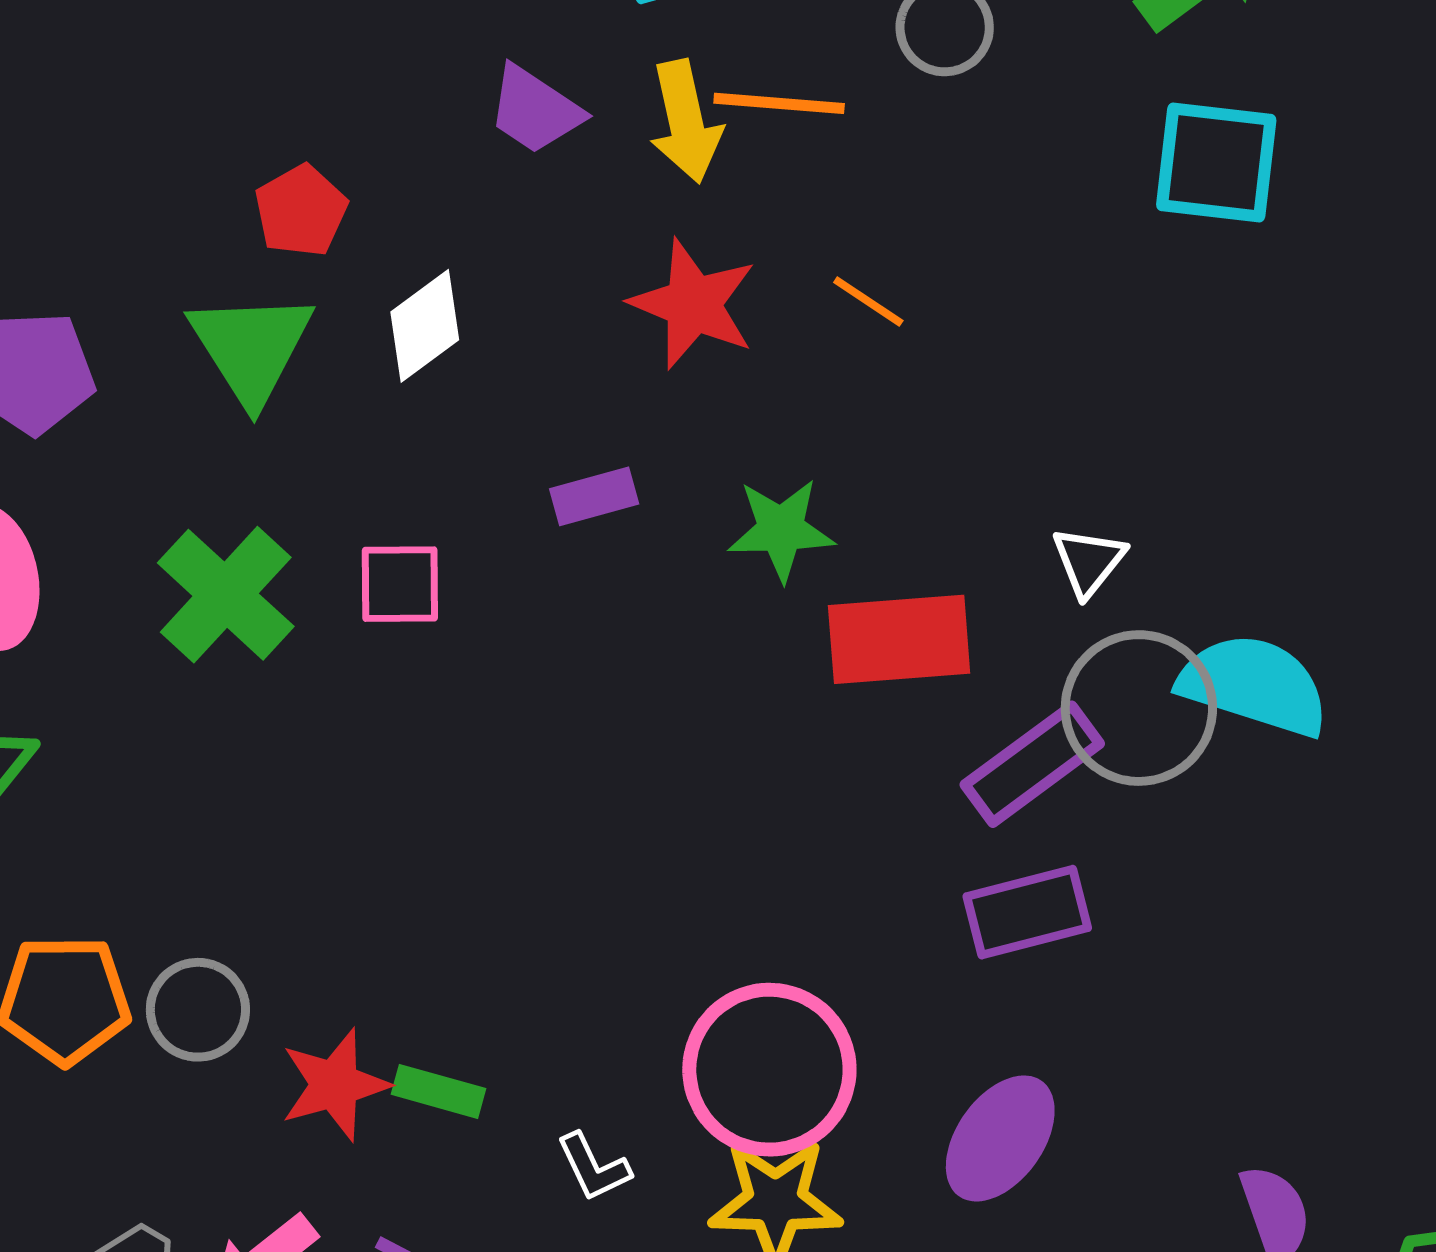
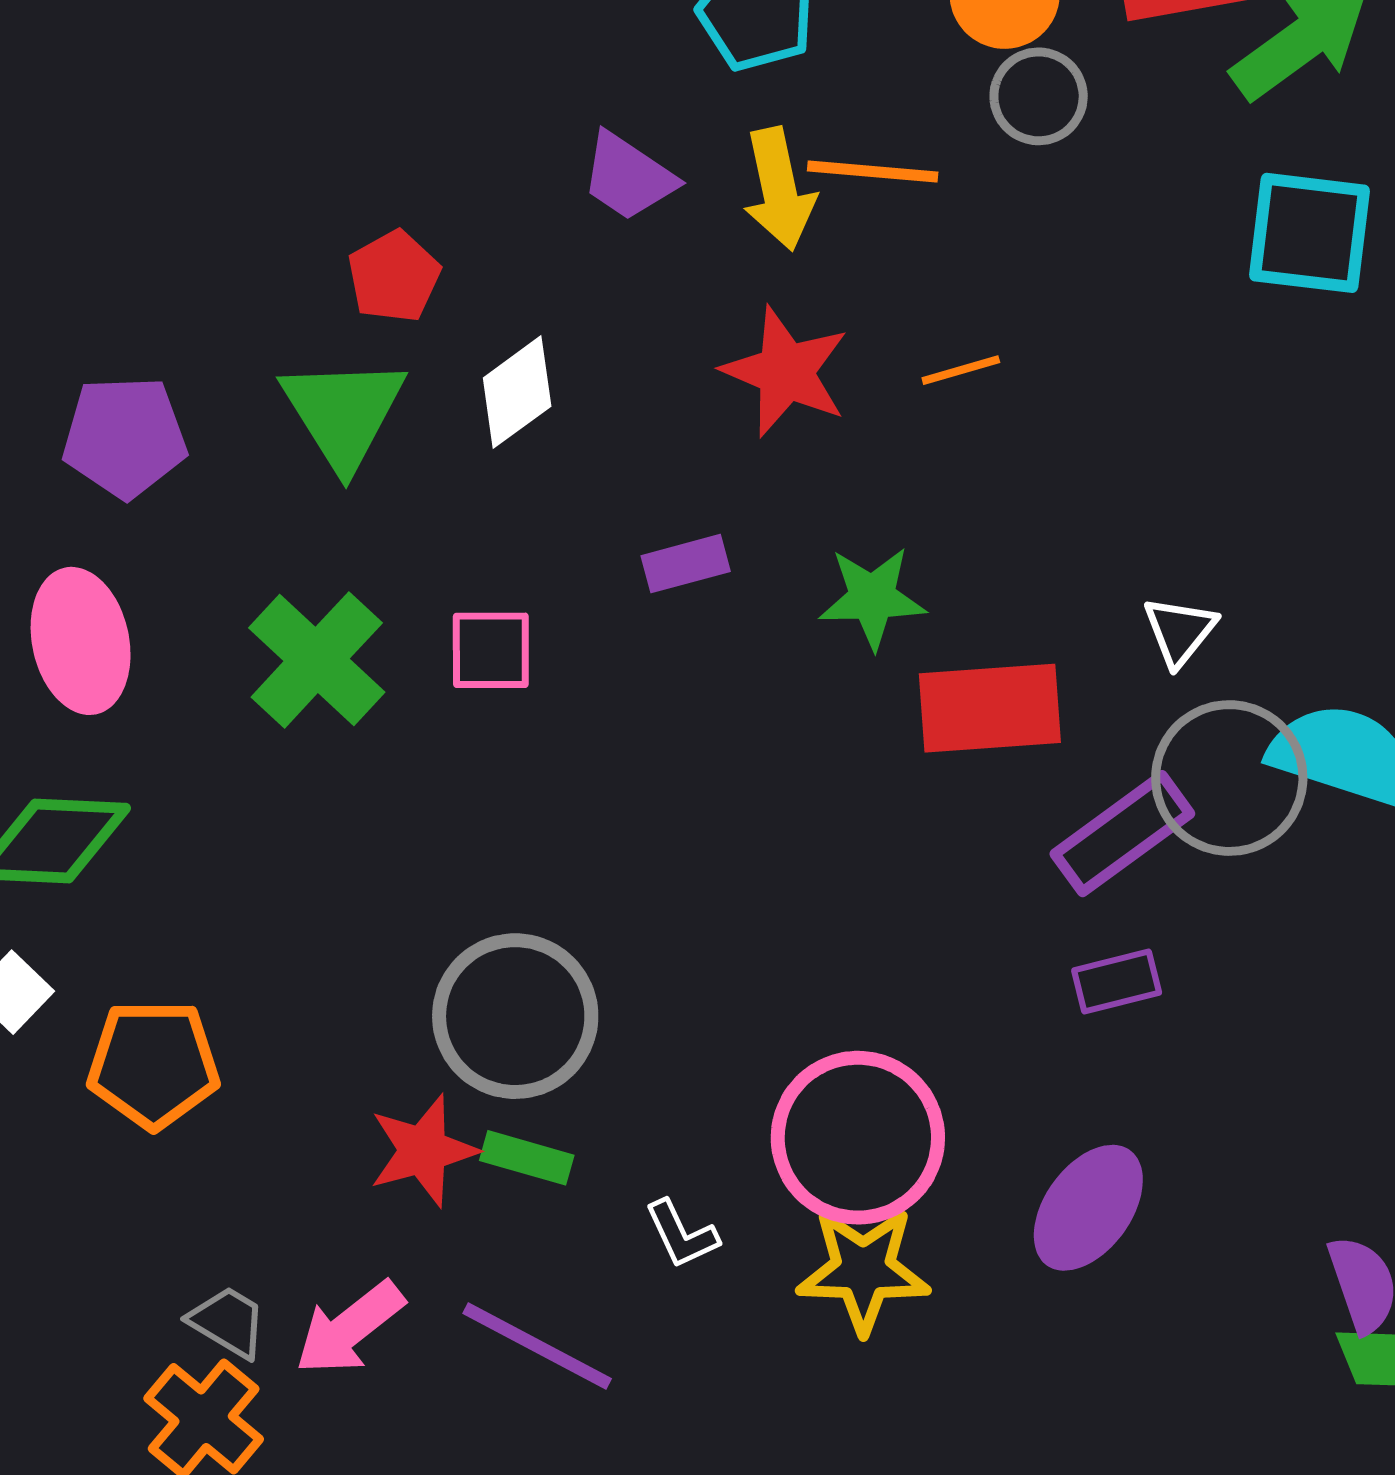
orange line: (868, 301) -> (961, 370), turned -50
purple rectangle: (1027, 912) -> (1117, 982), size x0.7
gray circle: (198, 1010) -> (515, 1016), moved, size x1.6

